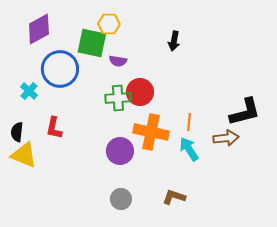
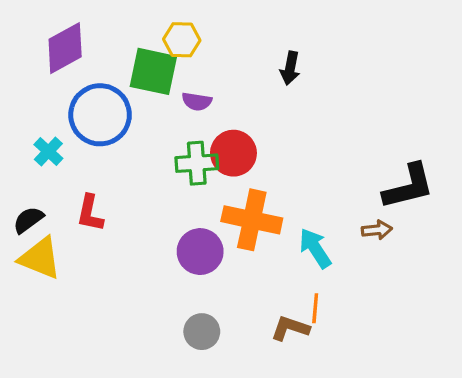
orange line: (189, 122) -> (315, 308), moved
black semicircle: (17, 132) -> (28, 220), turned 48
brown arrow: (226, 138) -> (377, 230), size x0.7

